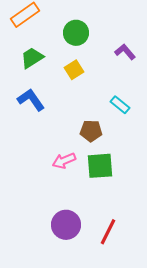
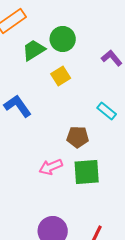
green trapezoid: (32, 58) -> (34, 50), moved

